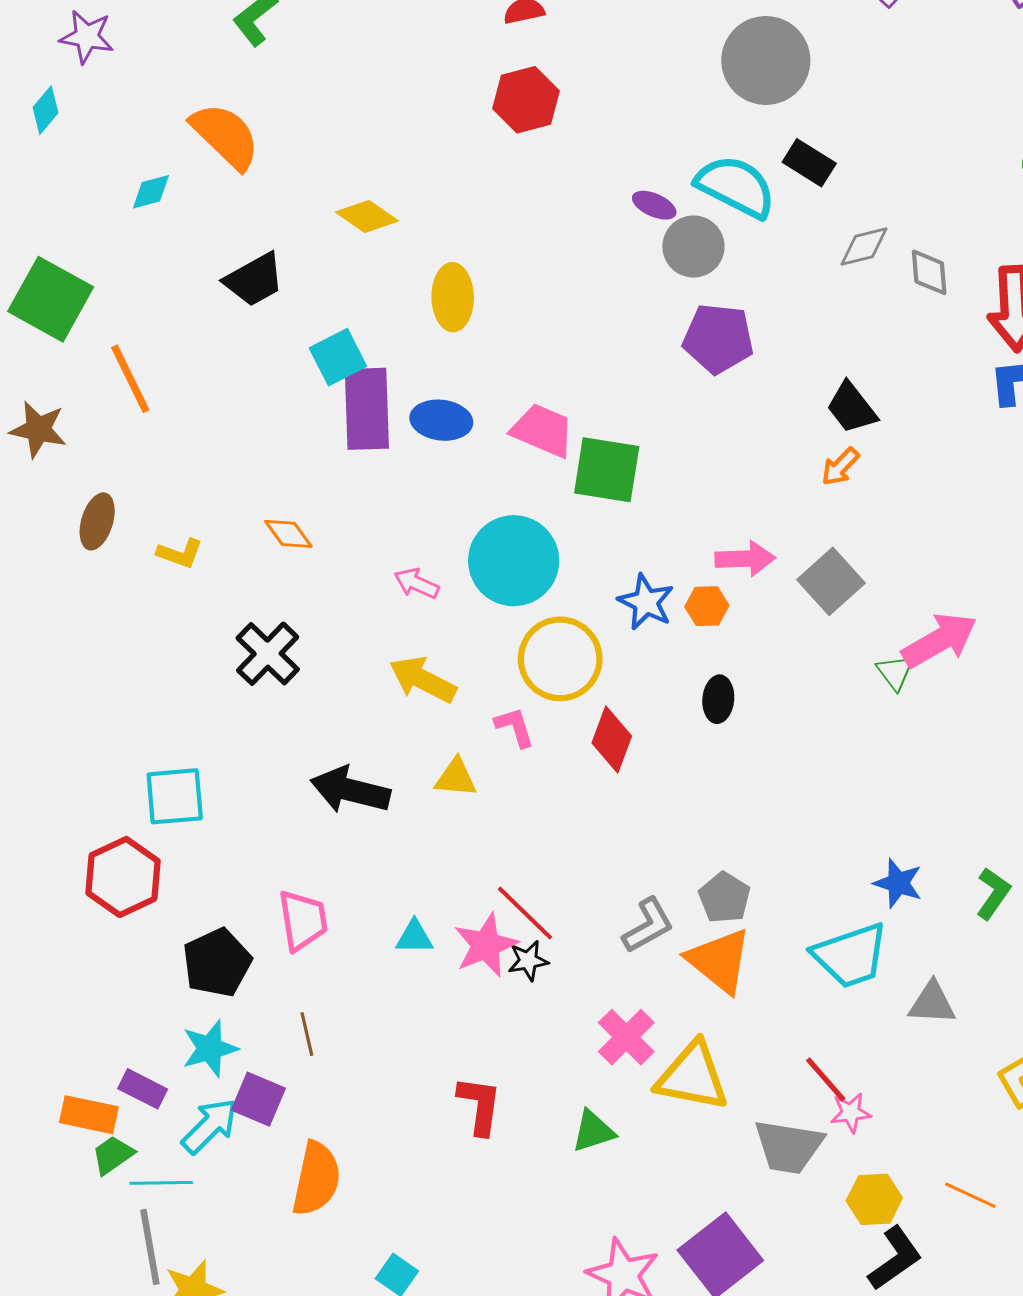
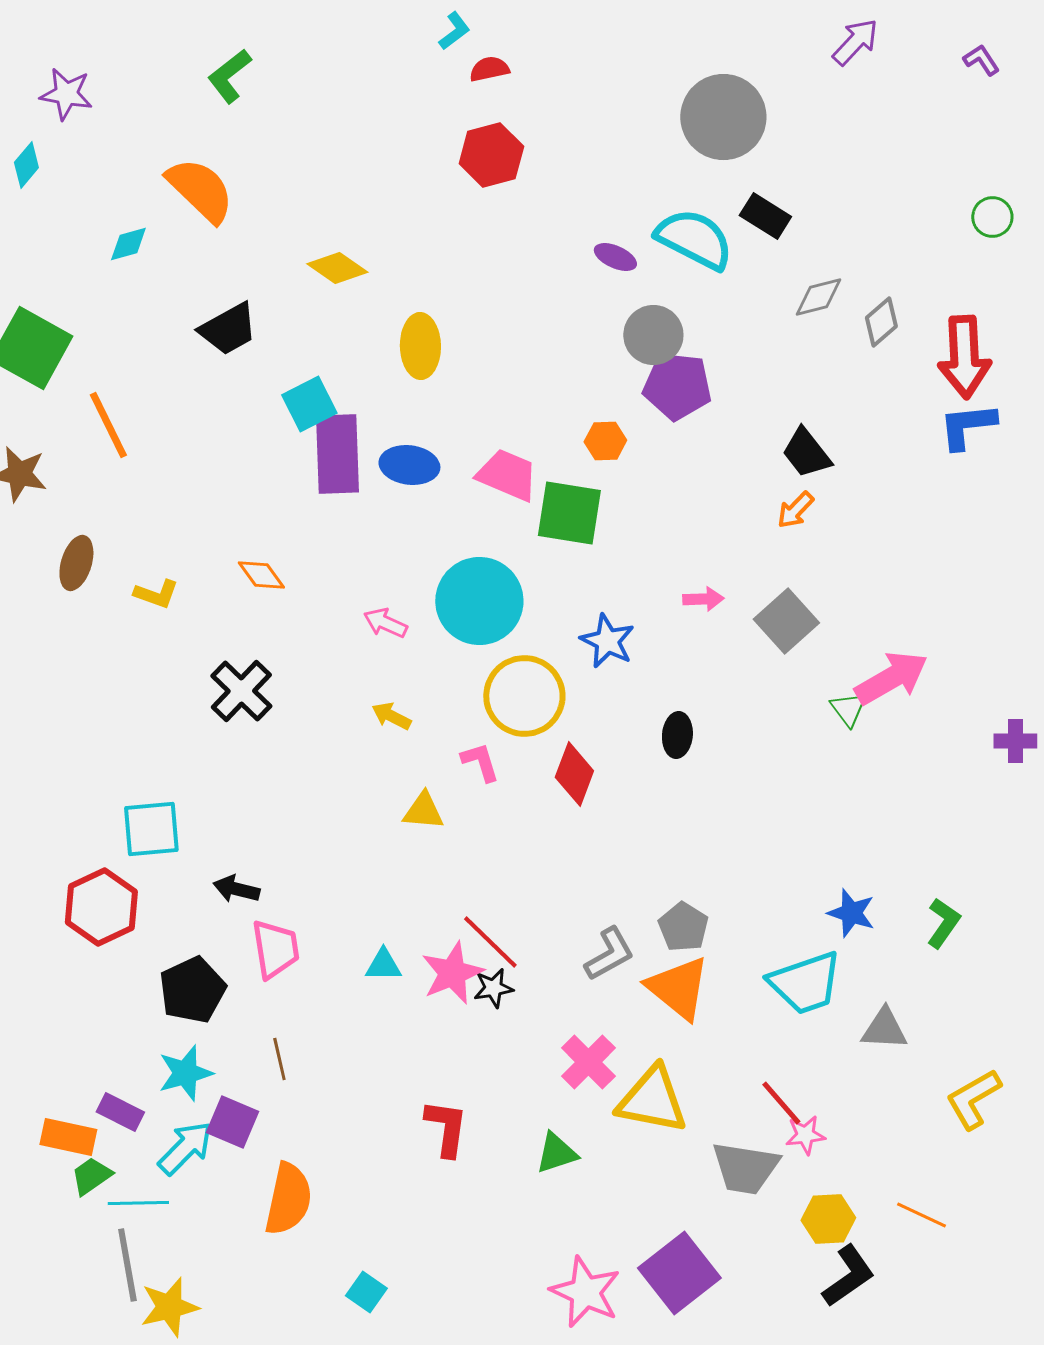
gray circle: (693, 247) -> (653, 335), moved
gray diamond: (929, 272) -> (881, 322), turned 54
pink arrow: (745, 559) -> (703, 599), size x0.7
orange hexagon: (707, 606) -> (605, 441), moved
yellow arrow: (423, 680) -> (391, 716), size x0.6
black arrow: (350, 790) -> (236, 889), moved, size x0.6

